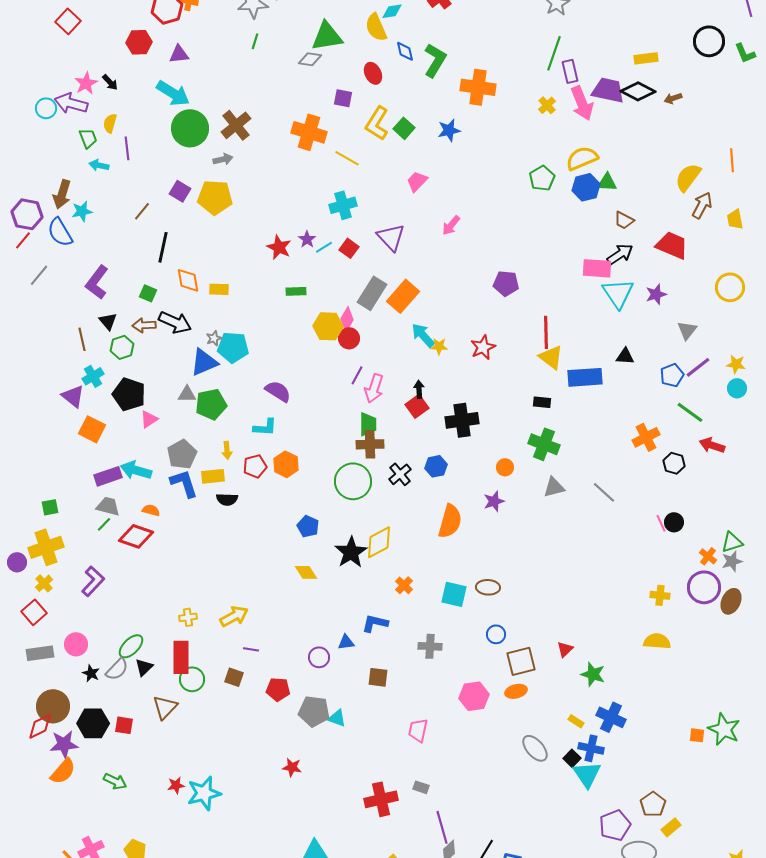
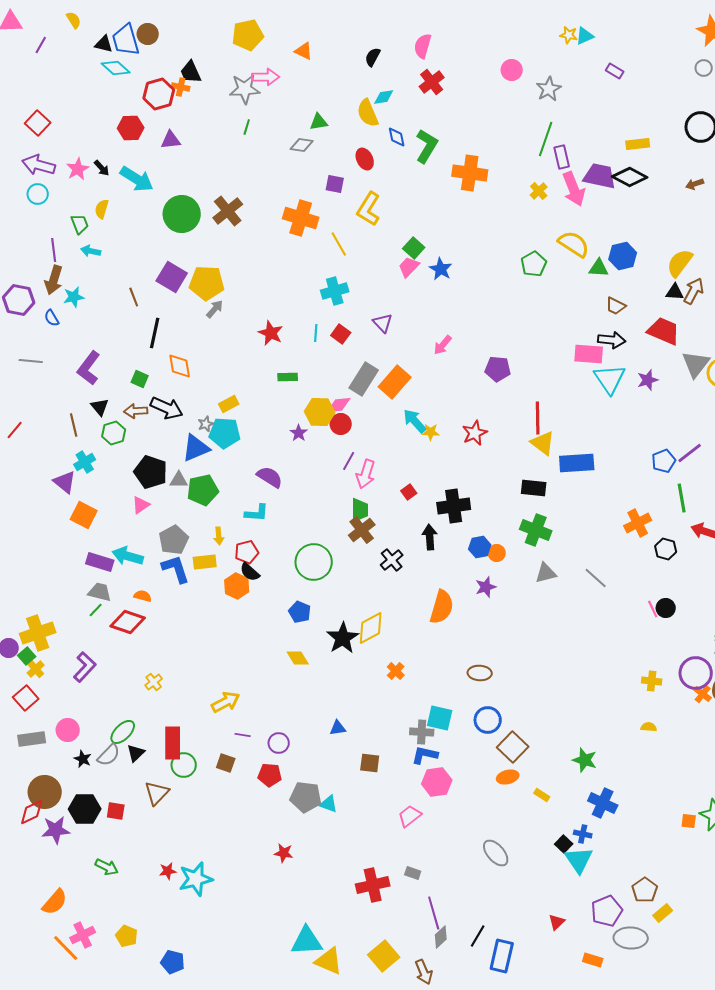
red square: (68, 21) -> (38, 123), moved
green triangle: (327, 36) -> (319, 122), size x0.6
cyan arrow: (173, 93) -> (137, 179), moved
brown arrow: (673, 98) -> (695, 184), moved
purple arrow: (71, 103) -> (39, 165), moved
green square: (404, 128) -> (414, 248), moved
blue star: (449, 130) -> (441, 269), moved, turned -30
purple line: (127, 148) -> (54, 250), moved
yellow line: (347, 158) -> (339, 244), turned 30
yellow semicircle: (582, 158) -> (574, 244), turned 56
gray arrow: (223, 159) -> (215, 309), moved, turned -36
blue hexagon: (586, 187) -> (623, 256), moved
purple square: (180, 191) -> (172, 277), size x1.4
brown line: (142, 211) -> (134, 297), turned -60
pink arrow: (451, 225) -> (443, 345), moved
blue semicircle: (60, 232) -> (52, 318), size x0.6
purple triangle: (391, 237) -> (383, 323), size x0.7
purple star: (307, 239) -> (299, 433), moved
red line: (23, 240) -> (15, 430), moved
cyan line: (324, 247) -> (316, 333), turned -54
black arrow: (620, 254) -> (612, 340), turned 40
gray line: (39, 275) -> (31, 361), turned 55
yellow rectangle: (219, 289) -> (229, 404), moved, turned -30
pink diamond: (347, 319) -> (339, 405), turned 55
gray triangle: (687, 330) -> (696, 364), moved, size x1.4
black triangle: (625, 356) -> (675, 292), moved
black arrow: (419, 389) -> (430, 537), moved, size x1.4
black pentagon: (129, 394) -> (151, 472), moved
black rectangle: (542, 402) -> (534, 488), size x1.4
red square: (417, 406) -> (409, 492), size x0.7
green line: (690, 412) -> (682, 498), turned 44
brown cross: (370, 444) -> (362, 530), turned -36
orange hexagon: (286, 464) -> (237, 586), moved
blue hexagon: (436, 466) -> (480, 547), moved
purple rectangle: (108, 476) -> (100, 562), turned 36
green circle: (353, 481) -> (314, 562), moved
black semicircle: (227, 499) -> (250, 572), moved, turned 40
green square: (50, 507) -> (27, 656), moved, turned -30
orange cross: (708, 556) -> (703, 694), moved
cyan square: (454, 594) -> (440, 718), moved
yellow cross: (188, 617) -> (154, 682), moved, turned -30
blue L-shape: (375, 623) -> (425, 755), moved
blue circle: (496, 634) -> (488, 720), size x1.4
yellow semicircle: (657, 641) -> (649, 727), size x0.6
red triangle: (565, 649) -> (557, 922), moved
purple circle: (319, 657) -> (279, 743), moved
brown square: (521, 661) -> (513, 747), turned -32
pink hexagon: (474, 696) -> (437, 782), moved
yellow rectangle: (576, 721) -> (542, 795), moved
pink trapezoid: (418, 730) -> (410, 816), turned 40
gray ellipse: (535, 748) -> (496, 853), moved
blue cross: (591, 748) -> (583, 834), size x0.7
orange semicircle: (63, 771) -> (55, 902), moved

